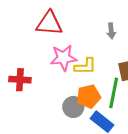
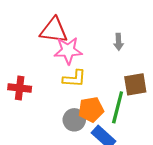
pink star: (63, 58) -> (68, 51), moved
yellow L-shape: (85, 66) -> (74, 79), moved

